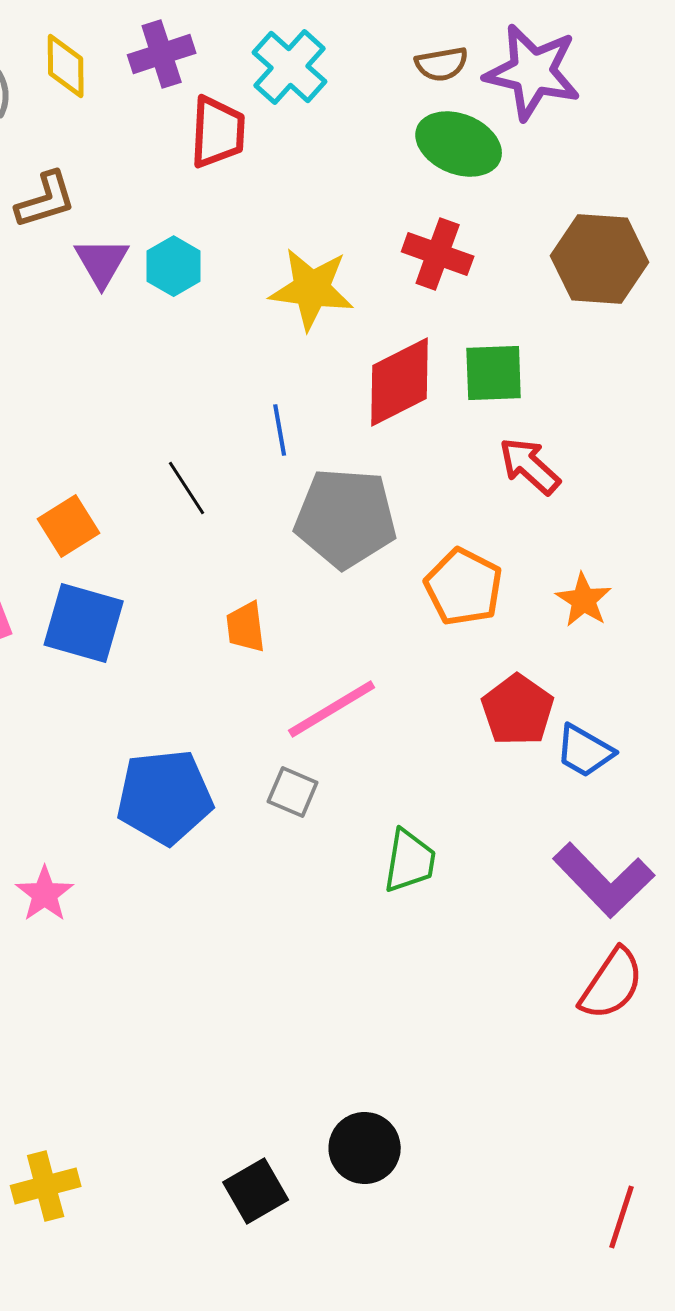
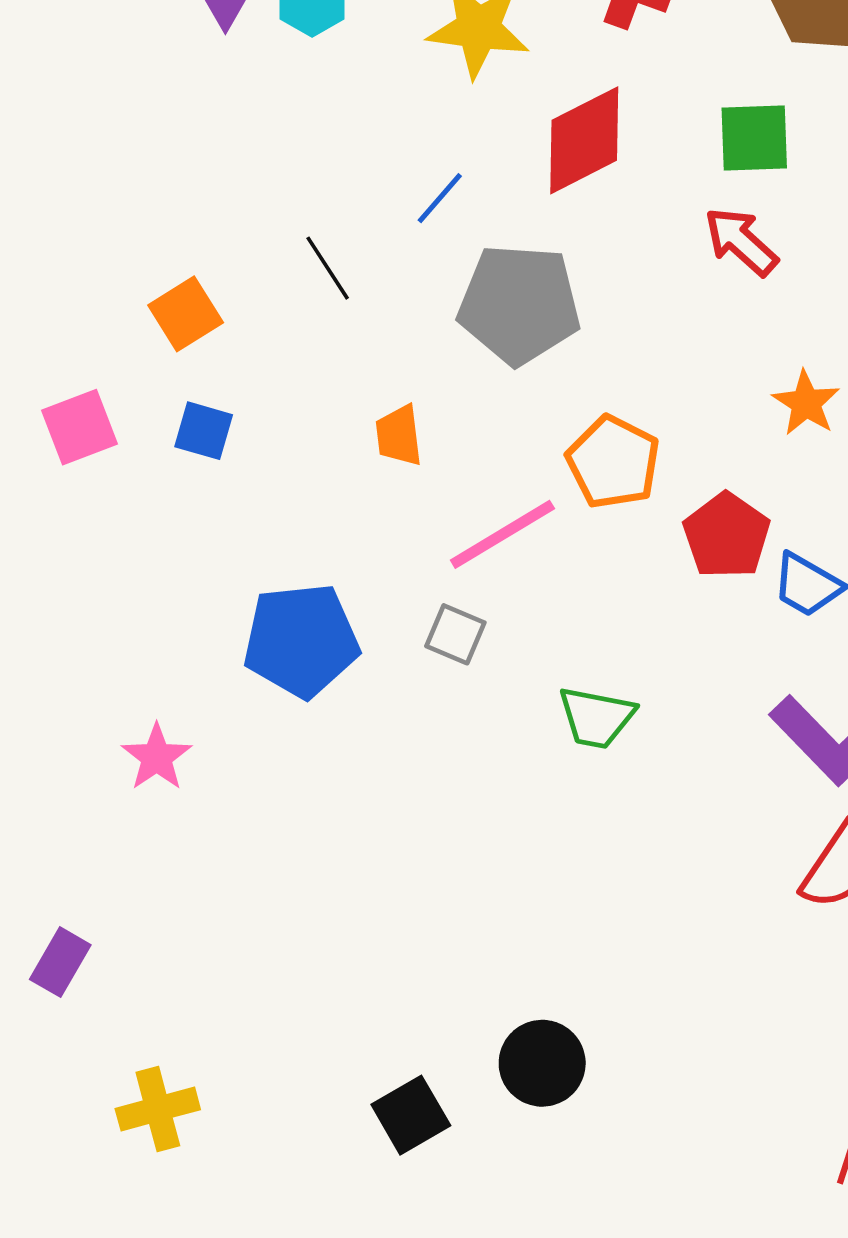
green square: (494, 373) -> (754, 138), moved
blue line: (280, 430) -> (440, 198), turned 51
orange pentagon: (464, 587) -> (613, 462), moved
blue square: (84, 623) -> (204, 431), size x0.6
green trapezoid: (410, 861) -> (596, 717), turned 92

